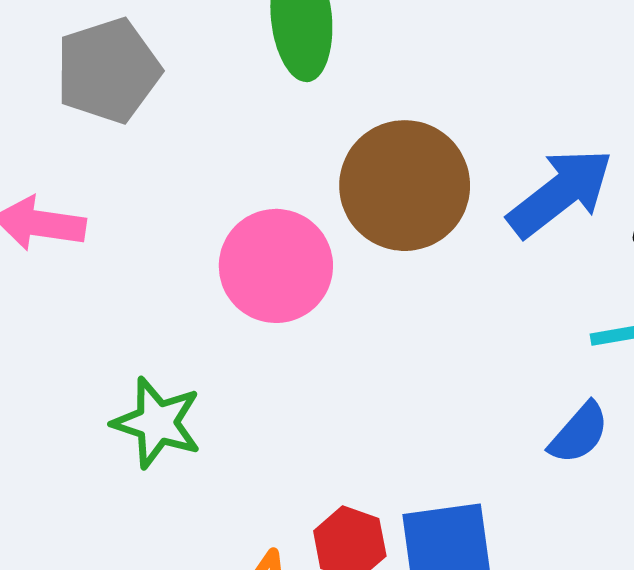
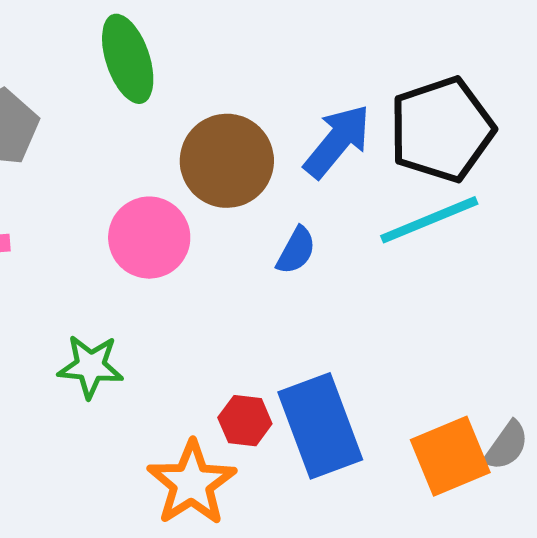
blue semicircle: (579, 433) -> (296, 250), moved

